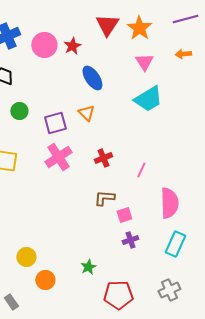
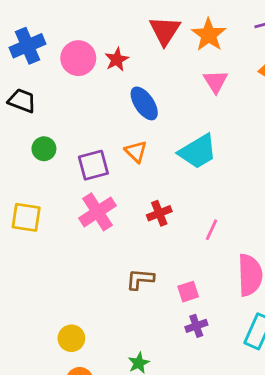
cyan trapezoid: (148, 99) -> (198, 151), moved
brown L-shape: (104, 198) -> (140, 279), moved
yellow circle: (26, 257) -> (71, 338), moved

